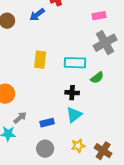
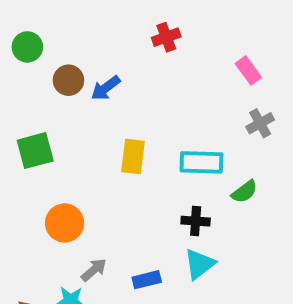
blue arrow: (37, 15) -> (106, 88), moved
pink rectangle: (99, 16) -> (248, 70), turned 64
gray cross: (105, 43) -> (260, 123), size x0.6

